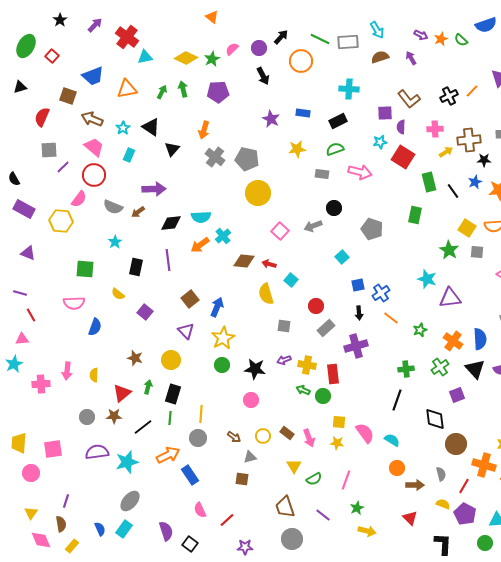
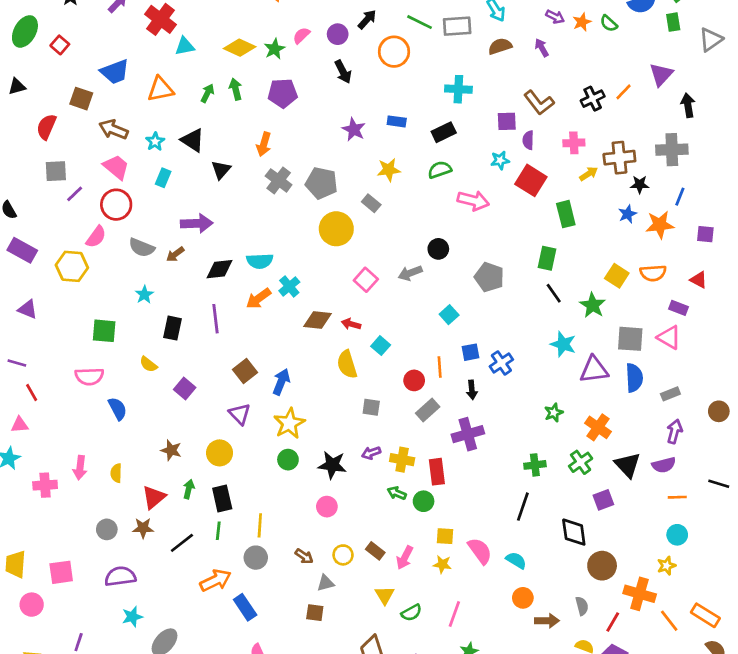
gray rectangle: (322, 174) -> (371, 203), moved, turned 32
black line: (453, 191) -> (554, 293), moved
gray square: (477, 252) -> (630, 339), moved, size x1.5
orange line: (391, 318) -> (440, 367), moved, turned 49
blue semicircle: (95, 327) -> (118, 409), turned -48
blue semicircle: (480, 339) -> (634, 378), moved
black rectangle: (173, 394) -> (222, 499), turned -30
pink arrow: (309, 438) -> (405, 558), turned 48
cyan star: (127, 462) -> (132, 617), moved, size x0.7

